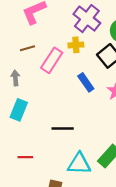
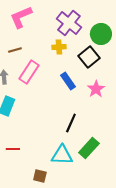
pink rectangle: (52, 60) -> (29, 72), moved
black line: (63, 129) -> (71, 123), moved, turned -66

